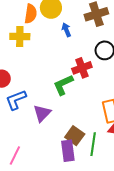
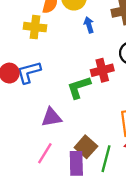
blue L-shape: (16, 100) -> (29, 72), moved
purple triangle: (42, 113) -> (51, 117), turned 30
pink line: (15, 155) -> (45, 153), moved

